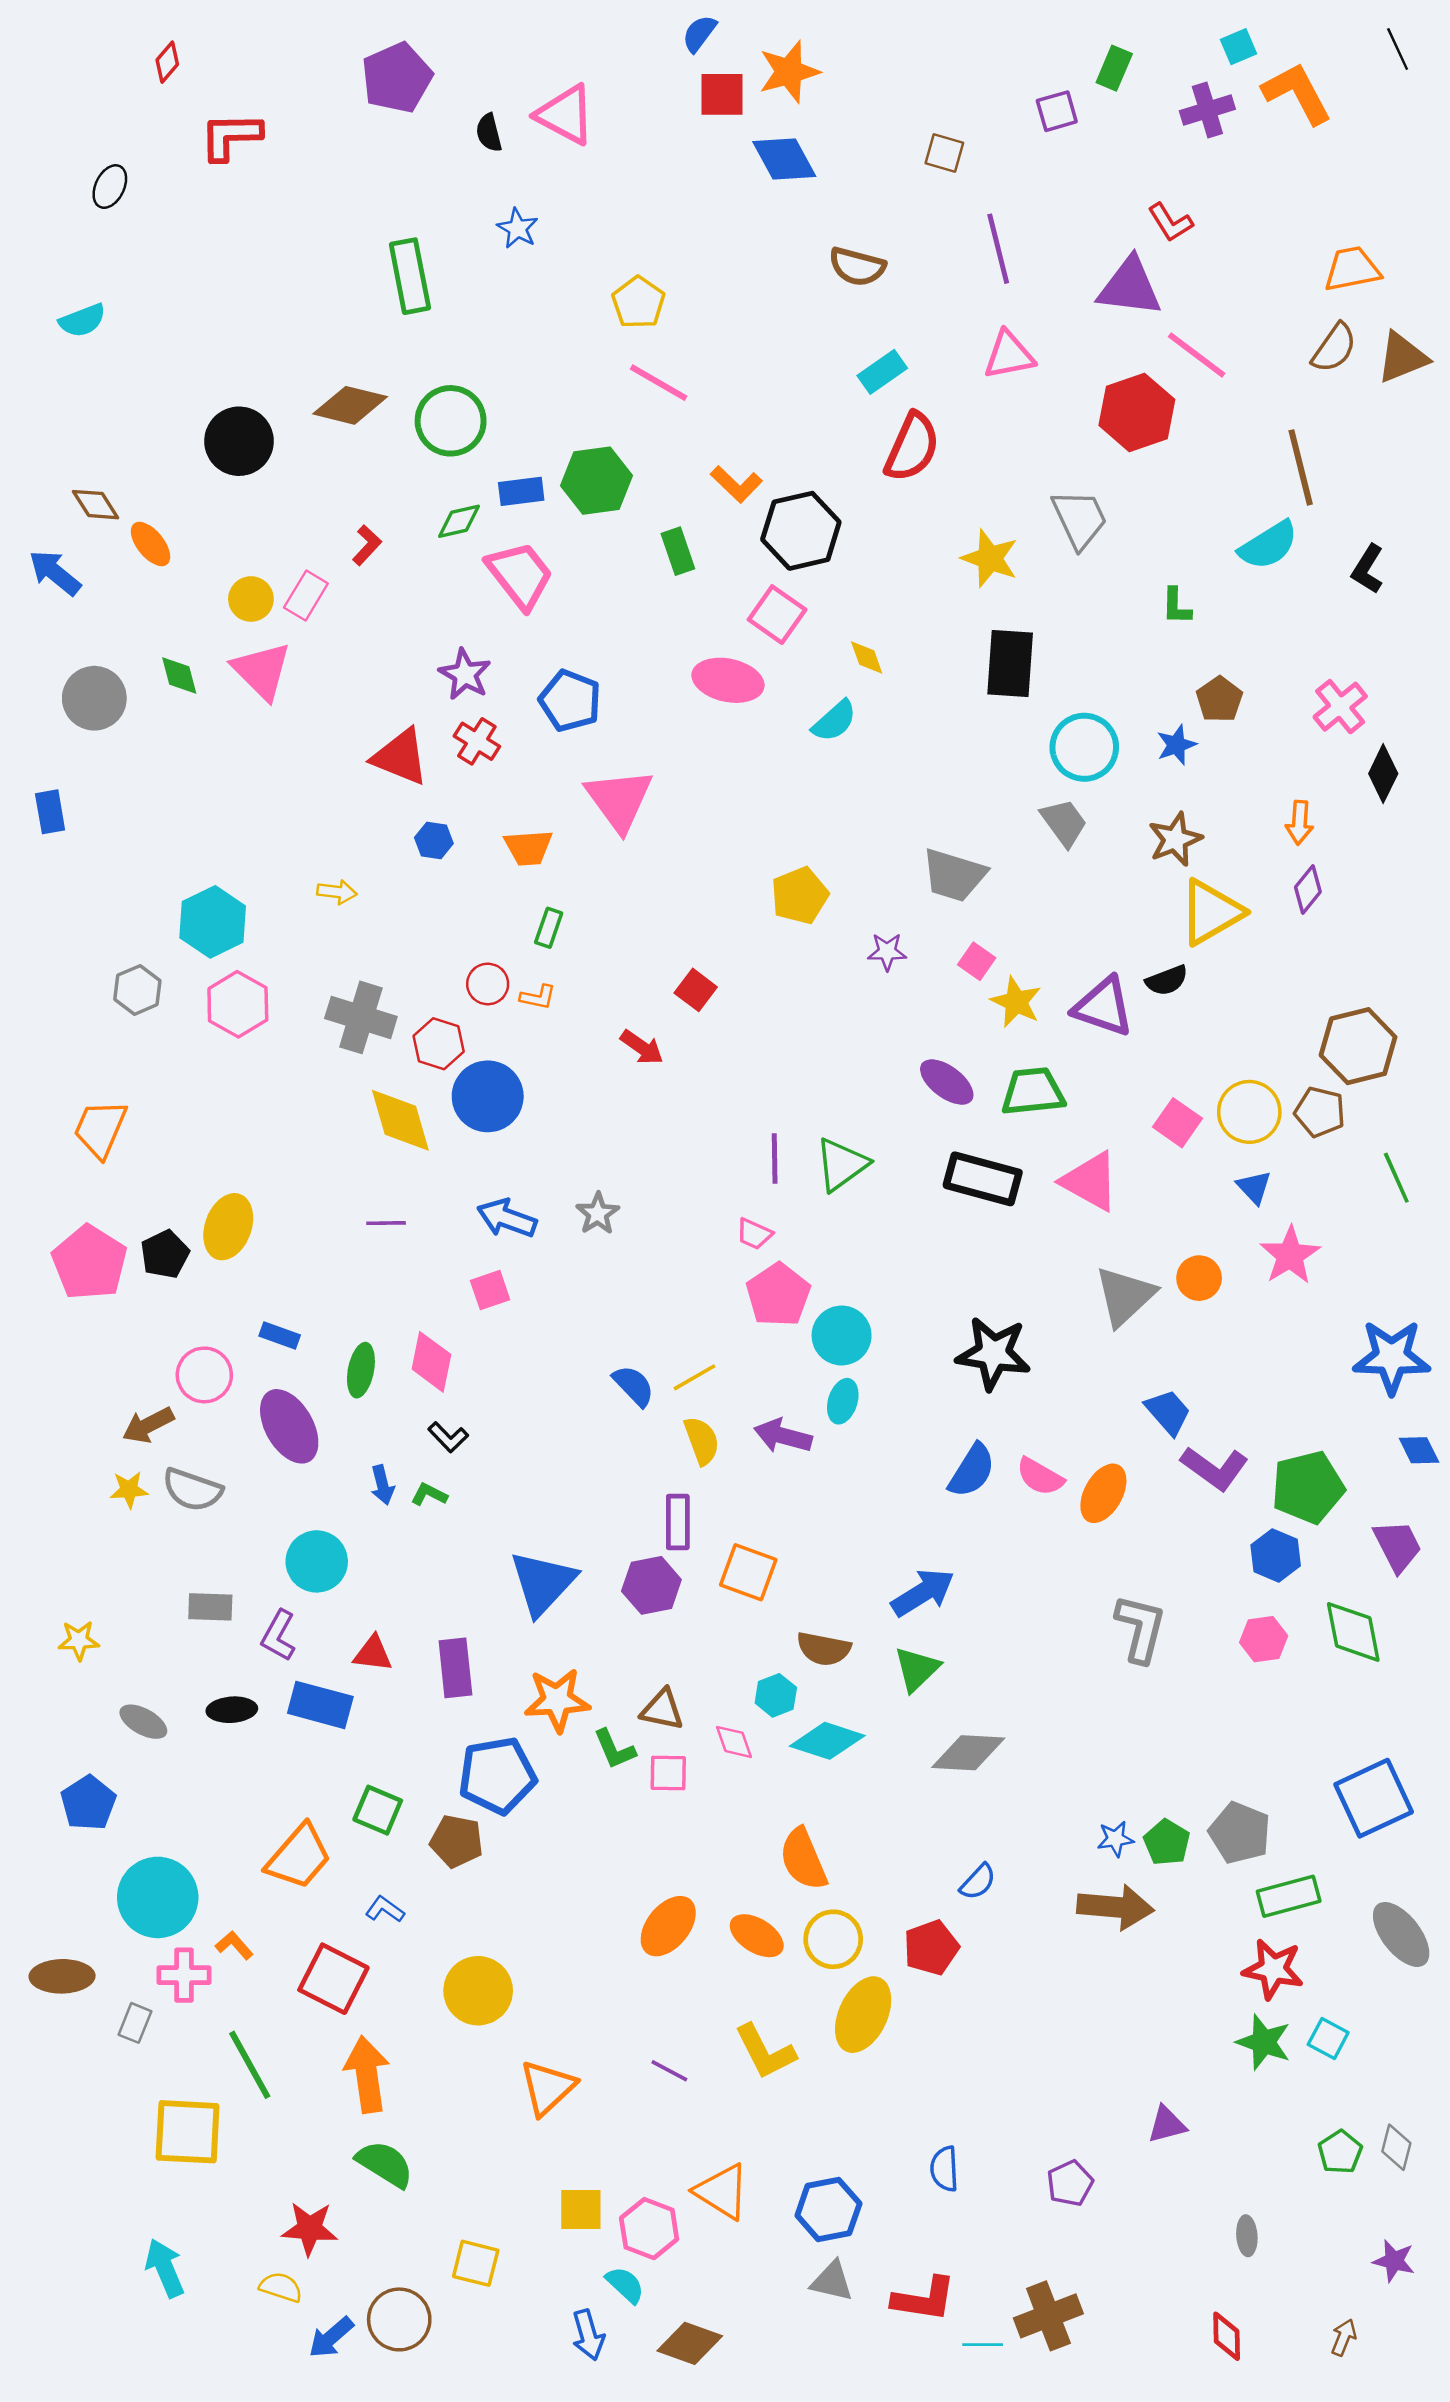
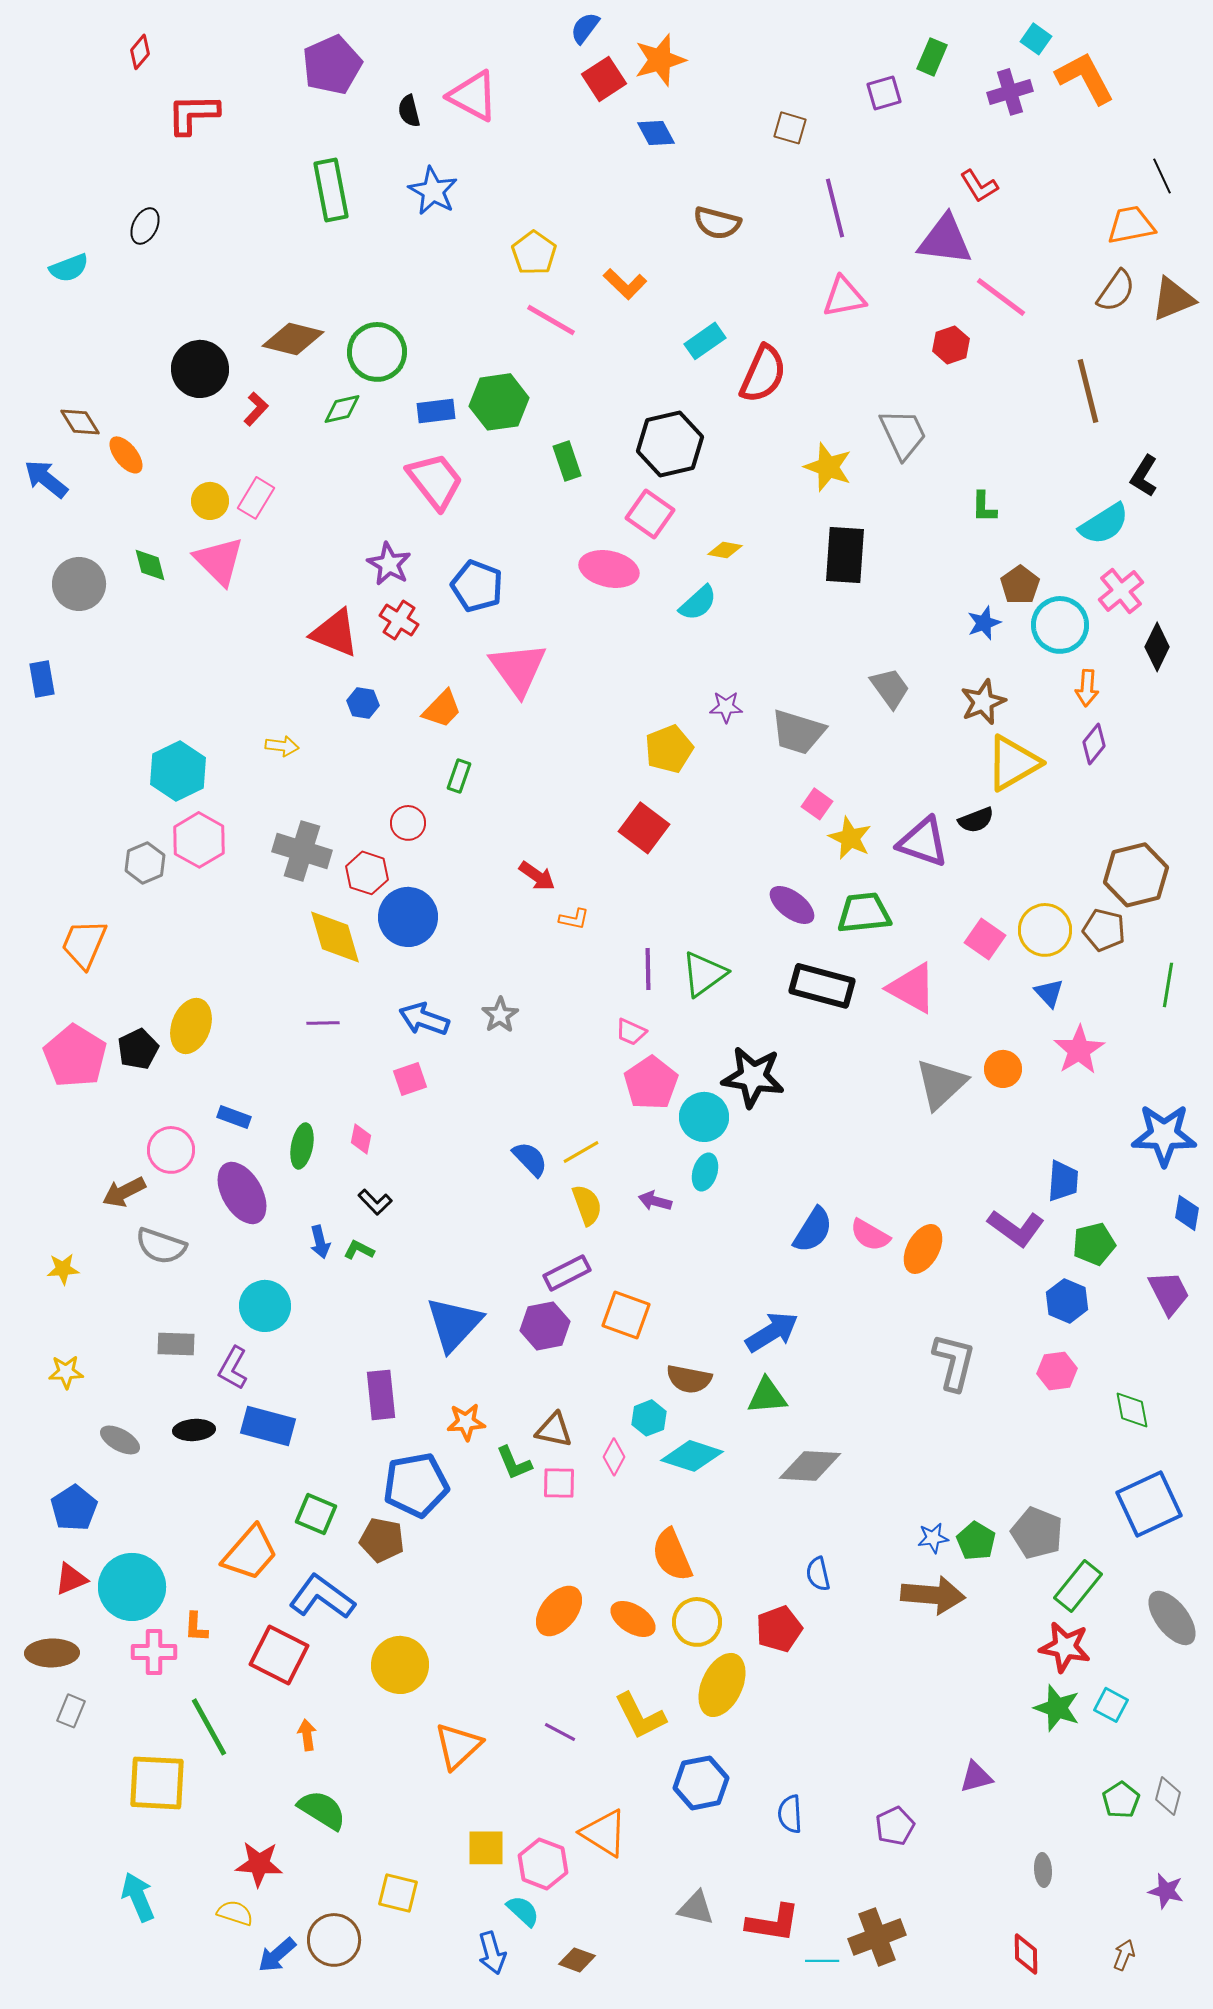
cyan square: (1239, 47) -> (1036, 39), turned -32
black line: (1398, 49) -> (1162, 176), moved
red square: (722, 94) -> (604, 79), turned -33
blue diamond: (784, 159) -> (656, 133), size x0.7
black ellipse: (110, 187) -> (145, 226), moved
blue star: (518, 228) -> (433, 191), size x1.4
green rectangle: (410, 276) -> (331, 190), moved
cyan rectangle: (882, 372) -> (705, 341), moved
red hexagon: (1137, 412) -> (951, 345), size x0.6
orange L-shape: (736, 484) -> (625, 284), moved
green diamond: (459, 521) -> (342, 409), moved
red L-shape: (367, 545) -> (256, 409), moved
cyan semicircle: (1268, 545) -> (1104, 524), moved
yellow diamond: (867, 658) -> (725, 550), turned -60
cyan circle: (1084, 747) -> (1060, 625), moved
orange trapezoid: (528, 848) -> (442, 709), turned -42
purple star: (887, 952) -> (726, 707), moved
gray hexagon: (137, 990) -> (145, 863), moved
red square: (696, 990) -> (644, 828), moved, size x1.4
orange L-shape: (538, 997) -> (574, 919), moved
green line: (1396, 1178) -> (1168, 985), turned 33
black star: (993, 1353) -> (753, 1077), moved
pink diamond: (431, 1362) -> (361, 1139), size x0.6
blue trapezoid: (1168, 1412) -> (1063, 1181), moved, turned 45
purple arrow: (783, 1436) -> (655, 1201), size x0.7
blue diamond: (1419, 1450) -> (1187, 1213), turned 36
green pentagon: (1308, 1487) -> (1094, 1244), size x0.7
yellow star: (129, 1490) -> (63, 1269), moved
purple rectangle: (678, 1522) -> (567, 1273), turned 63
green diamond: (1353, 1632) -> (1132, 1410), moved, size x0.7
red triangle: (373, 1654) -> (71, 1579), moved, turned -30
green triangle: (917, 1669) -> (767, 1396), turned 39
orange star: (557, 1700) -> (466, 1422), size x0.7
pink diamond: (734, 1742) -> (614, 1457), turned 48
blue semicircle: (978, 1882) -> (818, 1574), turned 124
green rectangle: (1289, 1896) -> (1078, 1586), turned -36
blue L-shape: (385, 1909) -> (322, 1597), size x2.0
orange L-shape: (234, 1945) -> (196, 1627), turned -136
gray rectangle: (135, 2023) -> (71, 1711), moved
orange arrow: (367, 2074) -> (307, 1735), size x0.5
blue hexagon: (828, 2209) -> (701, 1783), moved
brown diamond: (690, 2343) -> (577, 1960), size x0.7

